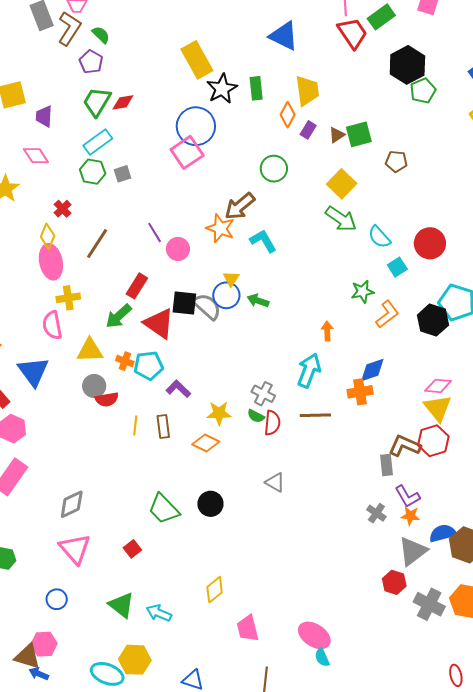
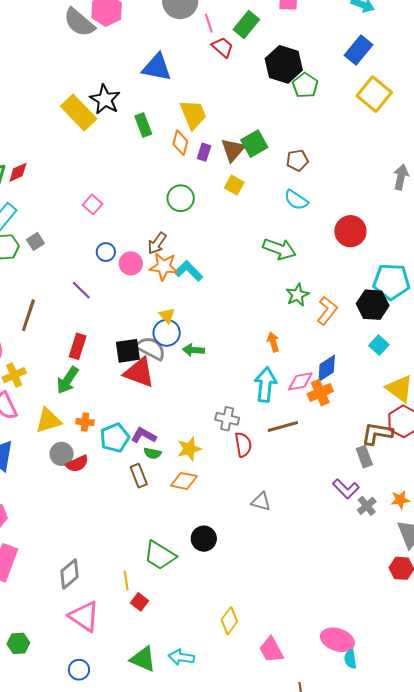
red trapezoid: (352, 33) -> (223, 47), size x0.7
black star: (222, 89) -> (105, 99), moved
blue circle: (196, 126) -> (106, 252), moved, size x0.5
brown triangle: (337, 135) -> (233, 150), size x1.5
pink square: (187, 152) -> (93, 204), size x0.6
yellow square: (342, 184) -> (234, 185), moved, size x0.7
brown arrow: (240, 206) -> (157, 243), size x0.7
green arrow: (341, 219) -> (279, 249), moved
orange star: (220, 228) -> (164, 267), moved
cyan semicircle: (379, 237) -> (296, 200), moved
pink circle: (178, 249) -> (131, 263), moved
cyan square: (397, 267) -> (379, 345), moved
green arrow: (258, 301) -> (193, 350), moved
red triangle: (159, 323) -> (139, 372), moved
cyan pentagon: (149, 366) -> (115, 438), moved
pink diamond: (438, 386) -> (300, 381), moved
green semicircle: (256, 416) -> (152, 453), moved
yellow line: (135, 426) -> (126, 581), moved
purple L-shape: (407, 496) -> (346, 489), moved
gray cross: (376, 513) -> (367, 506), turned 30
cyan semicircle: (322, 657) -> (350, 659), turned 30

